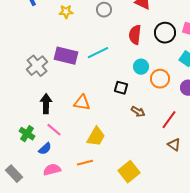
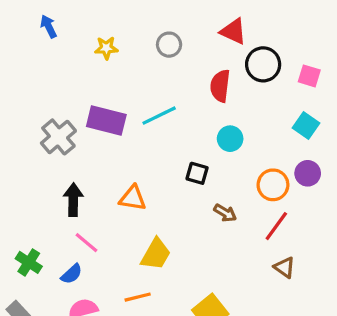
black circle: (165, 33) -> (263, 64), moved
orange circle: (160, 79) -> (273, 185), moved
green cross: (27, 134) -> (29, 262), moved

